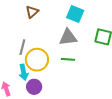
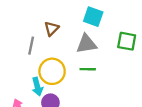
brown triangle: (32, 12) -> (52, 29), moved
gray line: (22, 47) -> (31, 46), moved

